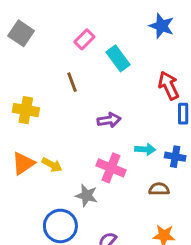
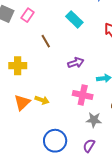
pink rectangle: (84, 39) -> (28, 15), moved
gray star: (87, 195) -> (94, 120), moved

